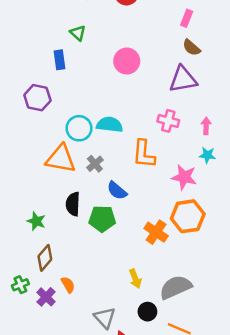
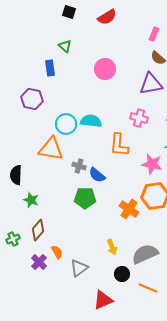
gray cross: (95, 164) -> (79, 166), moved, turned -32
black semicircle: (73, 204) -> (16, 175), moved
green cross: (20, 285) -> (13, 239), moved
gray triangle: (105, 318) -> (79, 268), moved, turned 36

